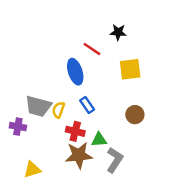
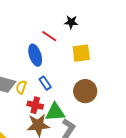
brown circle: (135, 115) -> (85, 91), size x1.5
green triangle: (99, 140) -> (55, 112), size x1.5

